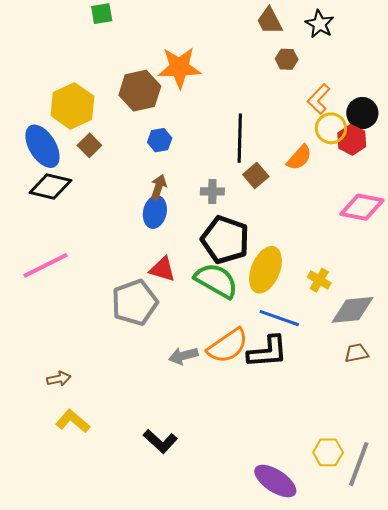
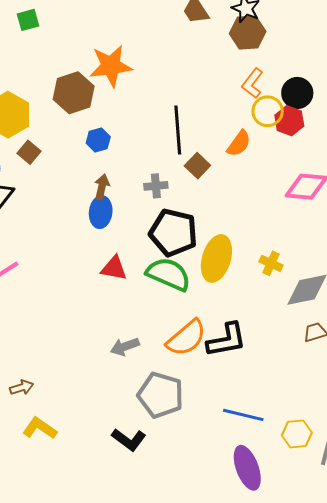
brown hexagon: (287, 59) -> (248, 33), moved, size x1.6
gray pentagon: (135, 303) -> (161, 395), moved, turned -30
blue line: (279, 318) -> (243, 415), moved
gray arrow: (183, 356) -> (125, 347), moved
purple ellipse: (275, 481) -> (247, 468), turned 42

